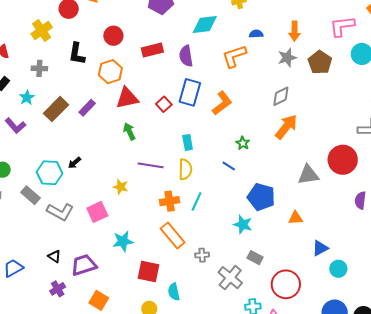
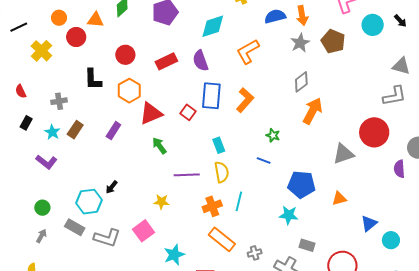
yellow cross: (42, 31) -> (41, 51), moved
blue semicircle: (256, 34) -> (275, 16), moved, size x1.5
brown rectangle: (56, 109) -> (75, 130), moved, size x0.7

